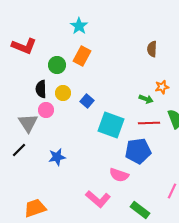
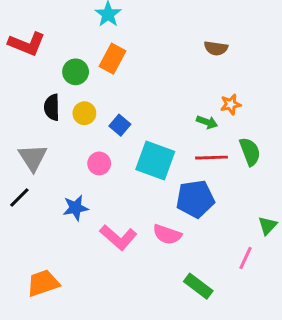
brown semicircle: (152, 49) -> (216, 48), turned -84
pink circle: (46, 110) -> (99, 163), moved
pink L-shape: (98, 199) -> (118, 237), moved

